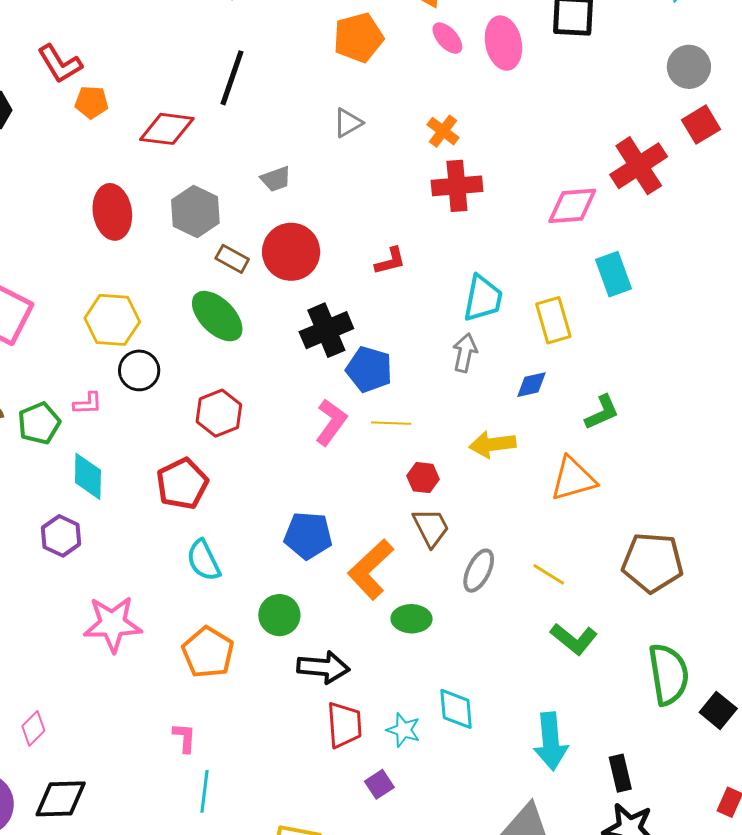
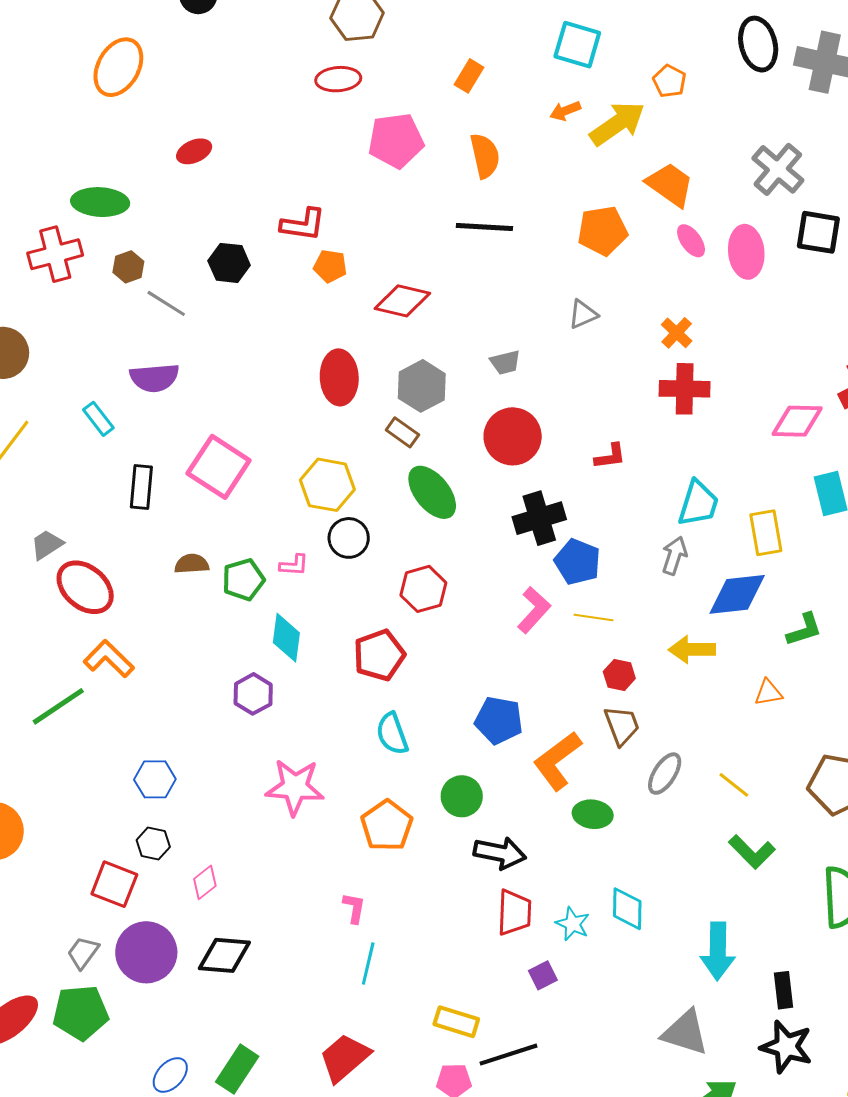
red L-shape: (60, 64) -> (303, 225), turned -57
black line: (232, 78) -> (484, 227), moved, turned 68
brown rectangle: (232, 259) -> (402, 432), moved
blue diamond: (531, 385) -> (737, 594), size x1.8
orange triangle: (573, 479) -> (768, 693), size x0.6

